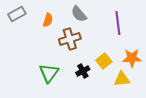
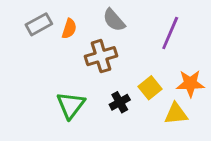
gray rectangle: (17, 14) -> (39, 24), moved
purple line: (118, 23) -> (170, 33), turned 30

